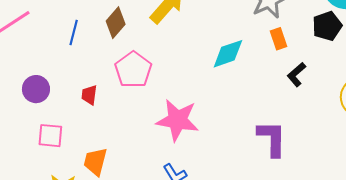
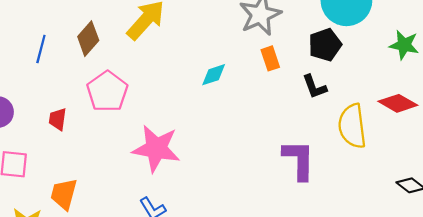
cyan diamond: (228, 54) -> (214, 75), size x0.7
black L-shape: (296, 75) -> (314, 87), moved, turned -70
purple L-shape: (272, 139) -> (299, 160), moved

